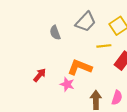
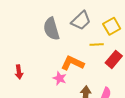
gray semicircle: (55, 33) -> (51, 29), size x1.6
red arrow: (40, 75) -> (19, 72), moved, turned 128

